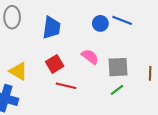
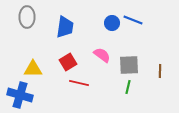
yellow triangle: (18, 71) -> (33, 69), turned -30
green line: (117, 90) -> (128, 87), turned -40

